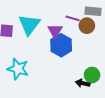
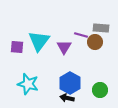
blue hexagon: (61, 45) -> (70, 83), moved
black arrow: (83, 83) -> (67, 98), moved

